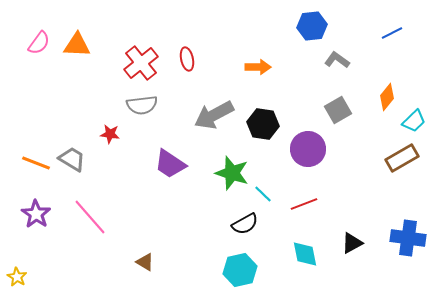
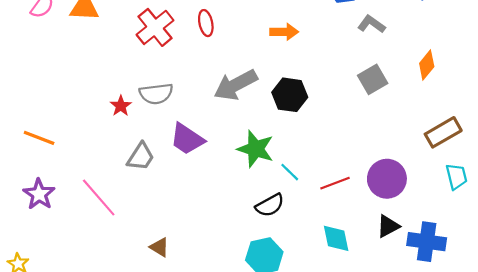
gray semicircle: (142, 105) -> (156, 94), moved
cyan trapezoid: (414, 121) -> (456, 177), moved, turned -60
red star: (110, 134) -> (121, 106), turned 30
purple circle: (308, 149) -> (387, 179), moved
gray trapezoid: (72, 159) -> (141, 157), moved, turned 92
blue cross: (408, 238) -> (427, 242), moved

